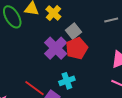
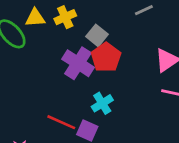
yellow cross: (53, 13) -> (65, 17), turned 35

